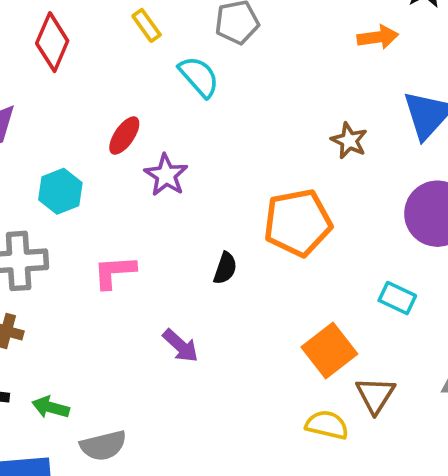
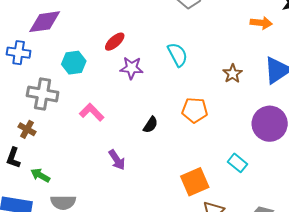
cyan semicircle: (199, 77) -> (178, 55), moved
purple star: (166, 175) -> (132, 68), turned 30
orange pentagon: (298, 223) -> (195, 110), size x0.7
pink L-shape: (114, 272) -> (92, 112), turned 35

